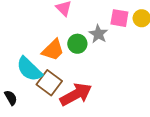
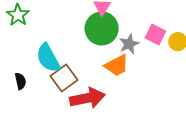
green circle: (77, 44) -> (102, 28), moved, size x1.6
orange trapezoid: (53, 50) -> (117, 65), moved

